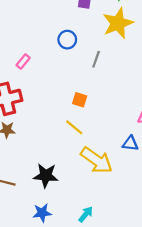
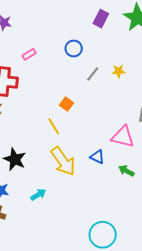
yellow star: (118, 23) -> (119, 71), moved, size x0.5
cyan arrow: (86, 214) -> (38, 195), moved

